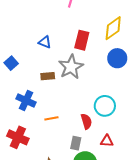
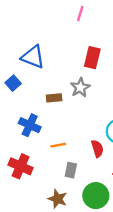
blue triangle: (45, 42) -> (33, 57), moved, size x1.6
gray star: (71, 67) -> (80, 88), size x0.7
gray rectangle: (76, 143) -> (71, 170), moved

